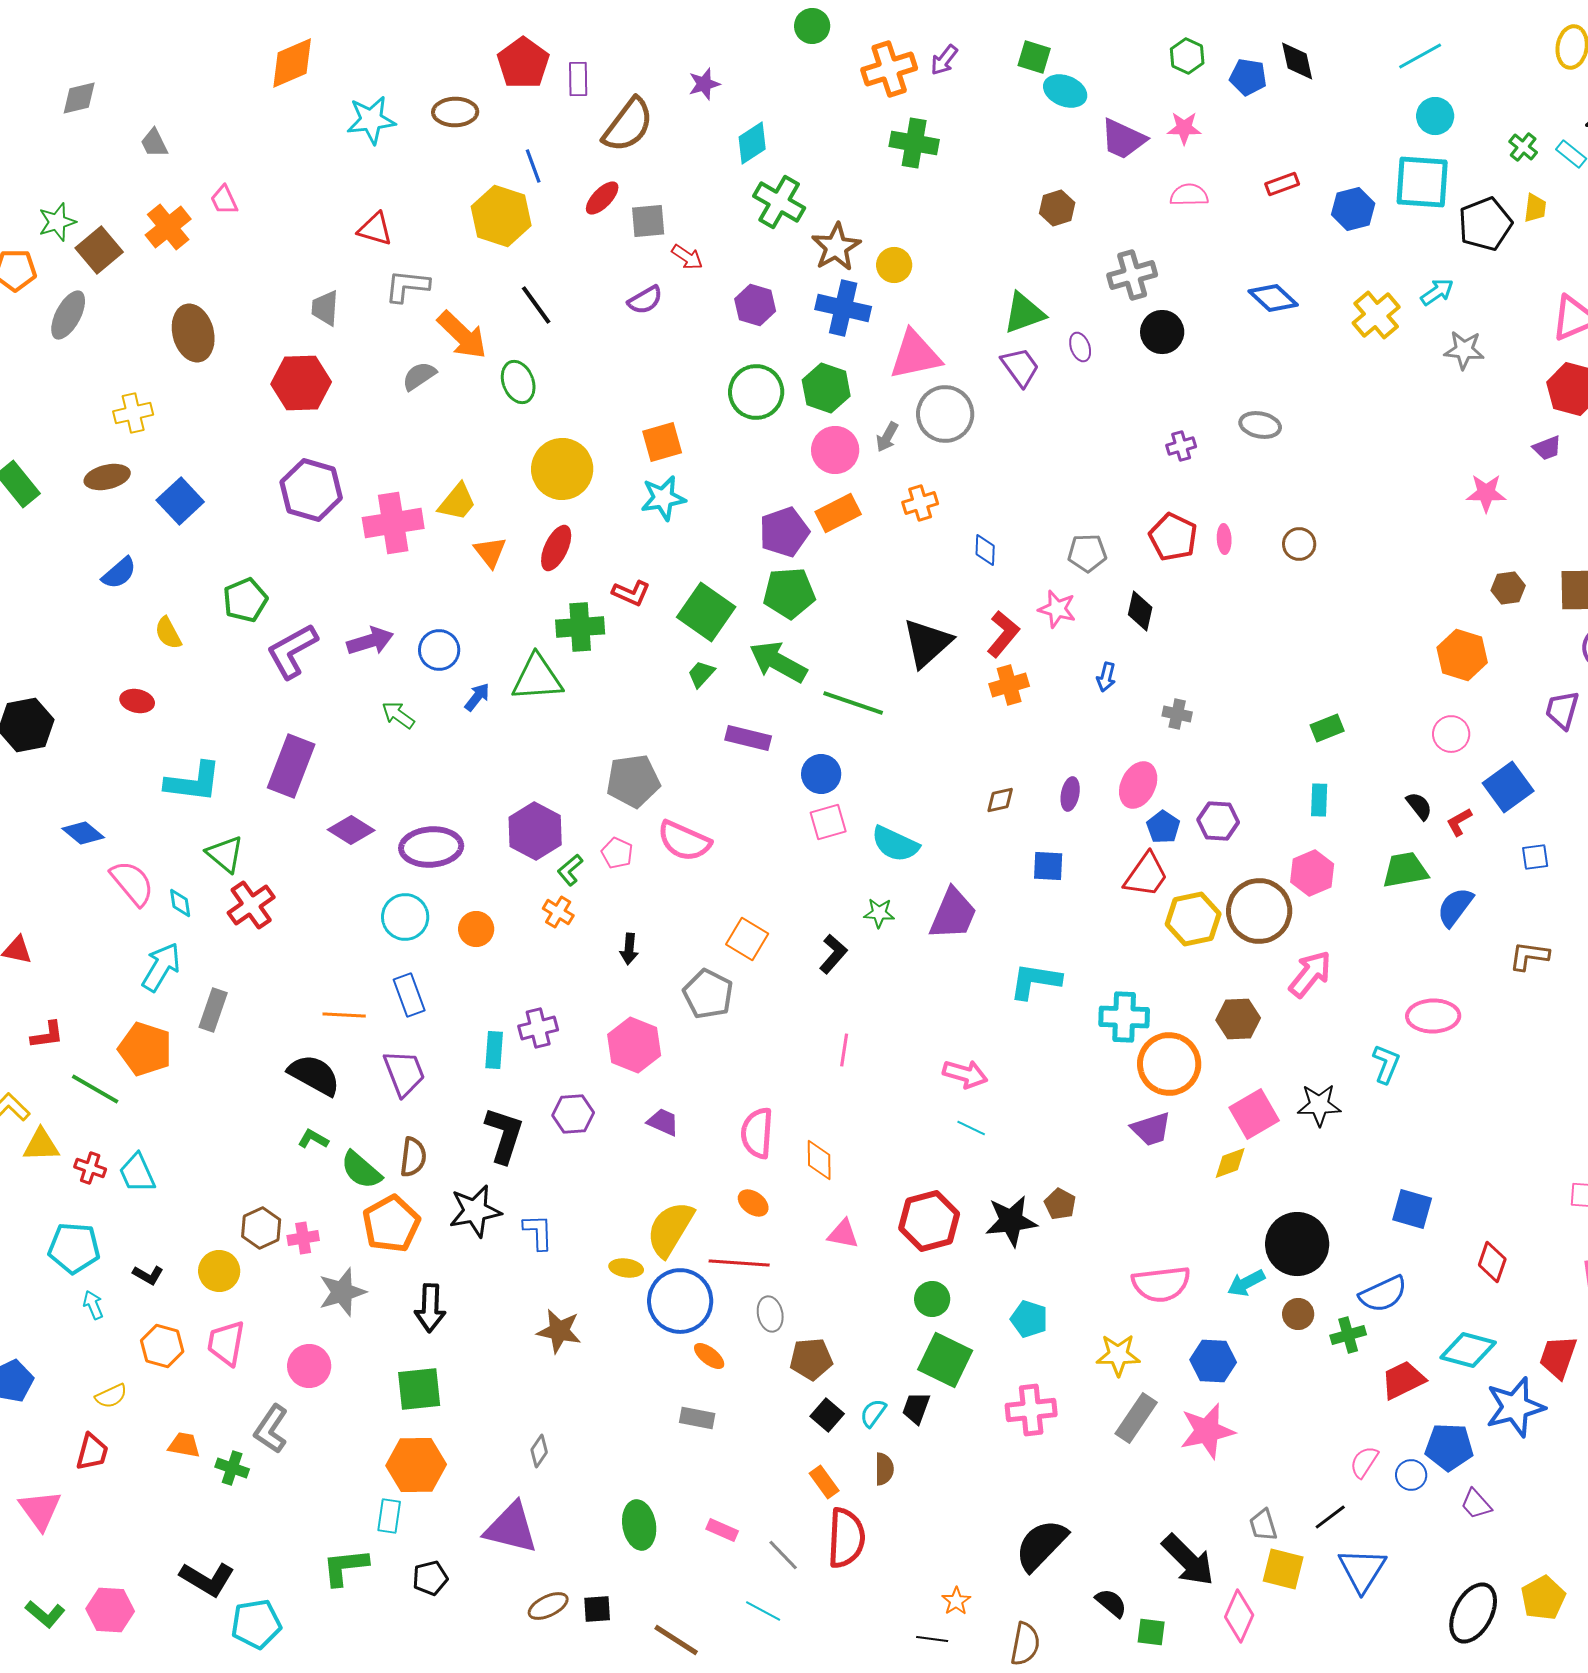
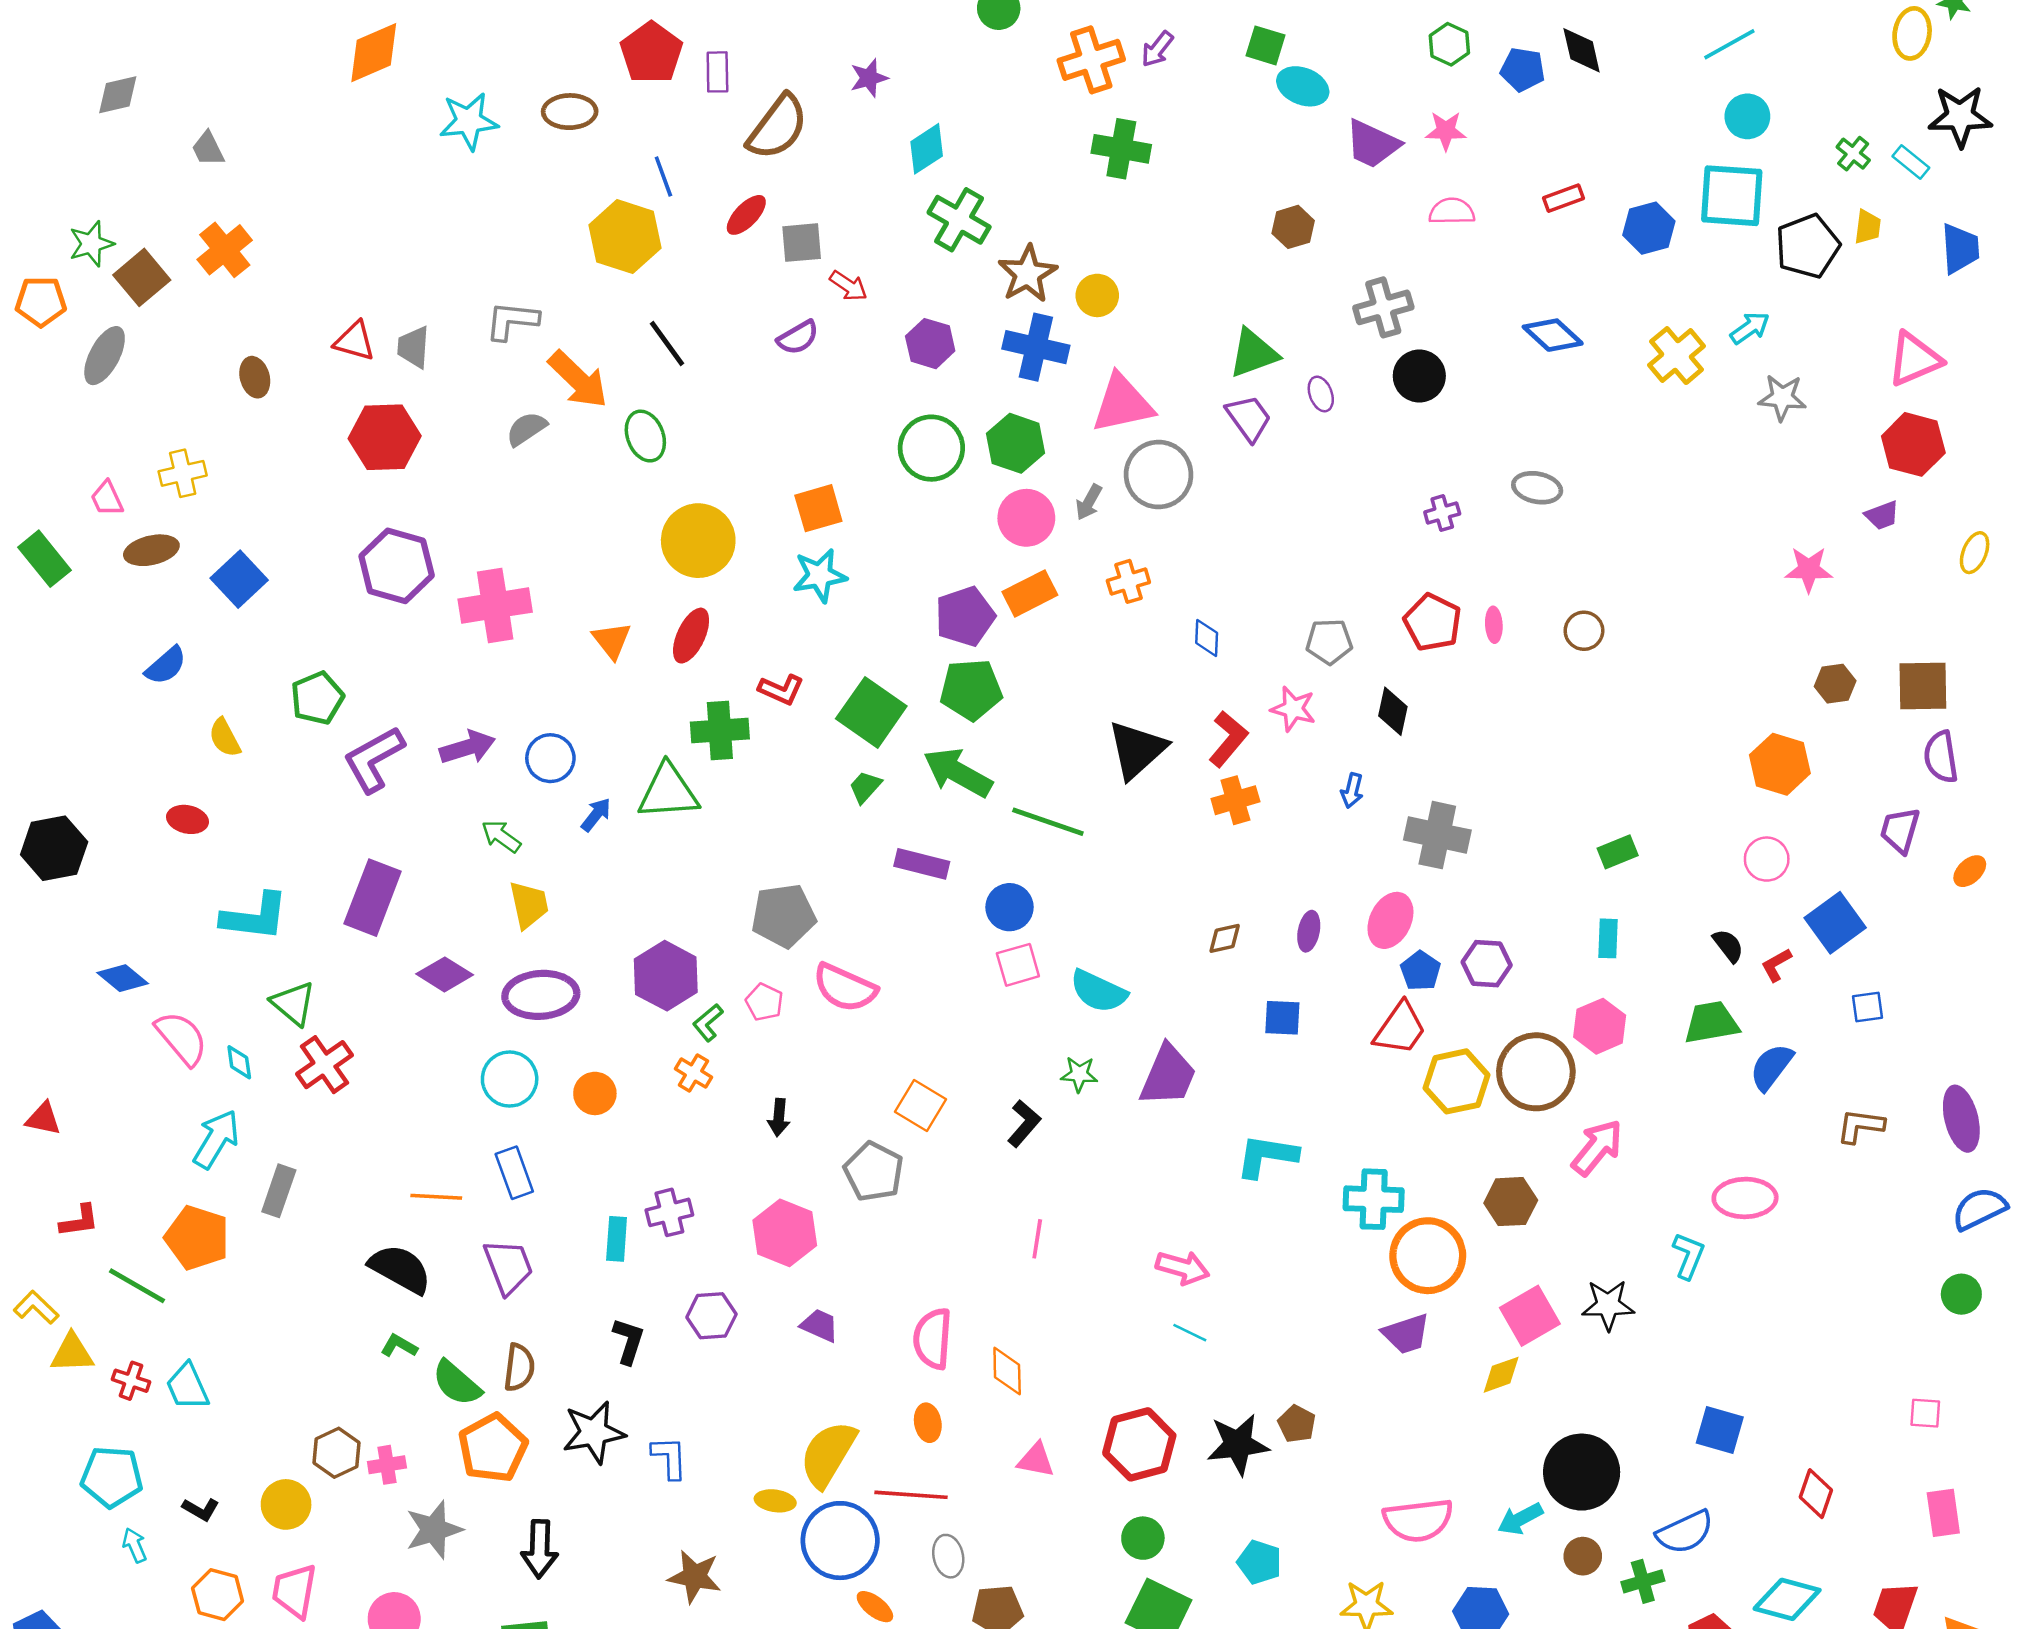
pink trapezoid: (224, 200) -> (107, 499), moved
red triangle: (375, 229) -> (355, 341), moved
brown ellipse: (193, 333) -> (255, 377), size x0.6
yellow trapezoid: (457, 502) -> (529, 905), moved, turned -51
gray cross: (1177, 714) -> (1437, 835), size x1.8
black L-shape: (504, 1135) -> (629, 1341), size x0.7
orange ellipse: (753, 1203) -> (928, 1423), turned 44

